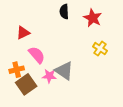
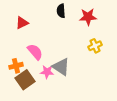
red star: (93, 18) -> (88, 17), turned -30
red triangle: (23, 33) -> (22, 23), moved
yellow cross: (100, 49) -> (95, 46), turned 32

